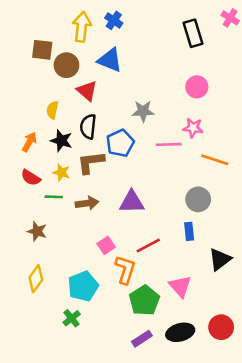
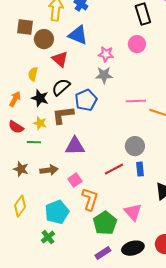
pink circle: (197, 87) -> (137, 44), moved
black semicircle: (88, 127) -> (61, 87), turned 42
pink star: (193, 128) -> (106, 54), moved
pink line: (169, 144) -> (136, 101), moved
gray circle: (198, 199) -> (135, 146), moved
purple triangle: (132, 202) -> (75, 146), moved
brown arrow: (87, 203) -> (49, 170), moved
red line: (148, 245) -> (114, 169), moved

